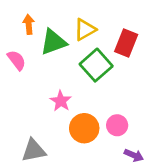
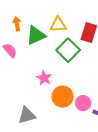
yellow triangle: (85, 30) -> (58, 25), turned 30
pink circle: (117, 125) -> (83, 103), moved

